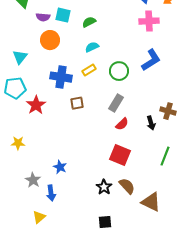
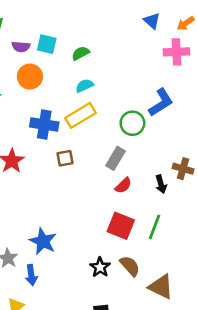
pink cross: (149, 21) -> (177, 52), moved
yellow rectangle: (89, 70) -> (81, 115), size x1.6
green circle: (119, 71) -> (132, 123), moved
green line: (165, 156) -> (154, 227), moved
blue star: (60, 167) -> (43, 241), size x1.5

